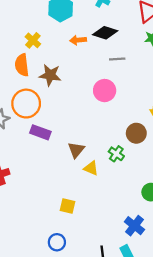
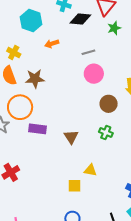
black diamond: (105, 33) -> (80, 19), moved
pink circle: (105, 91) -> (94, 74), moved
brown circle: (136, 133) -> (109, 104), moved
yellow triangle: (91, 168) -> (90, 170), moved

